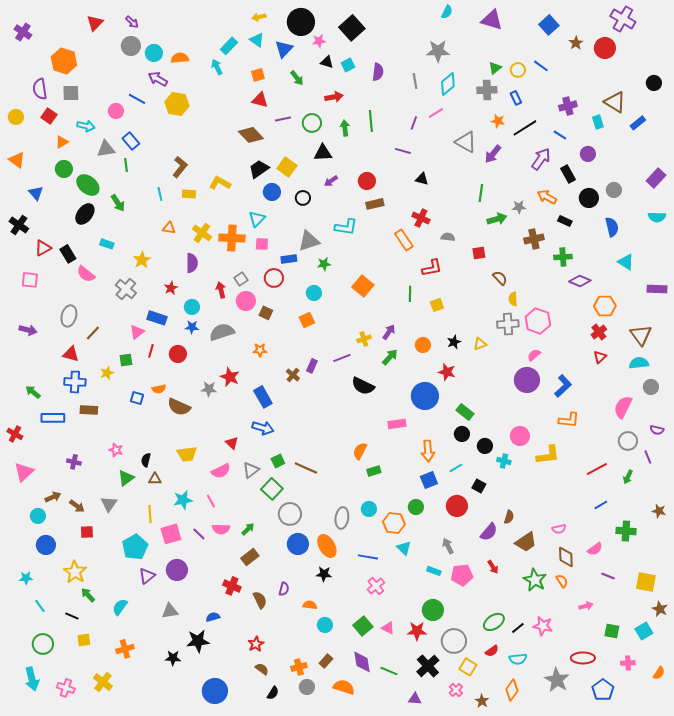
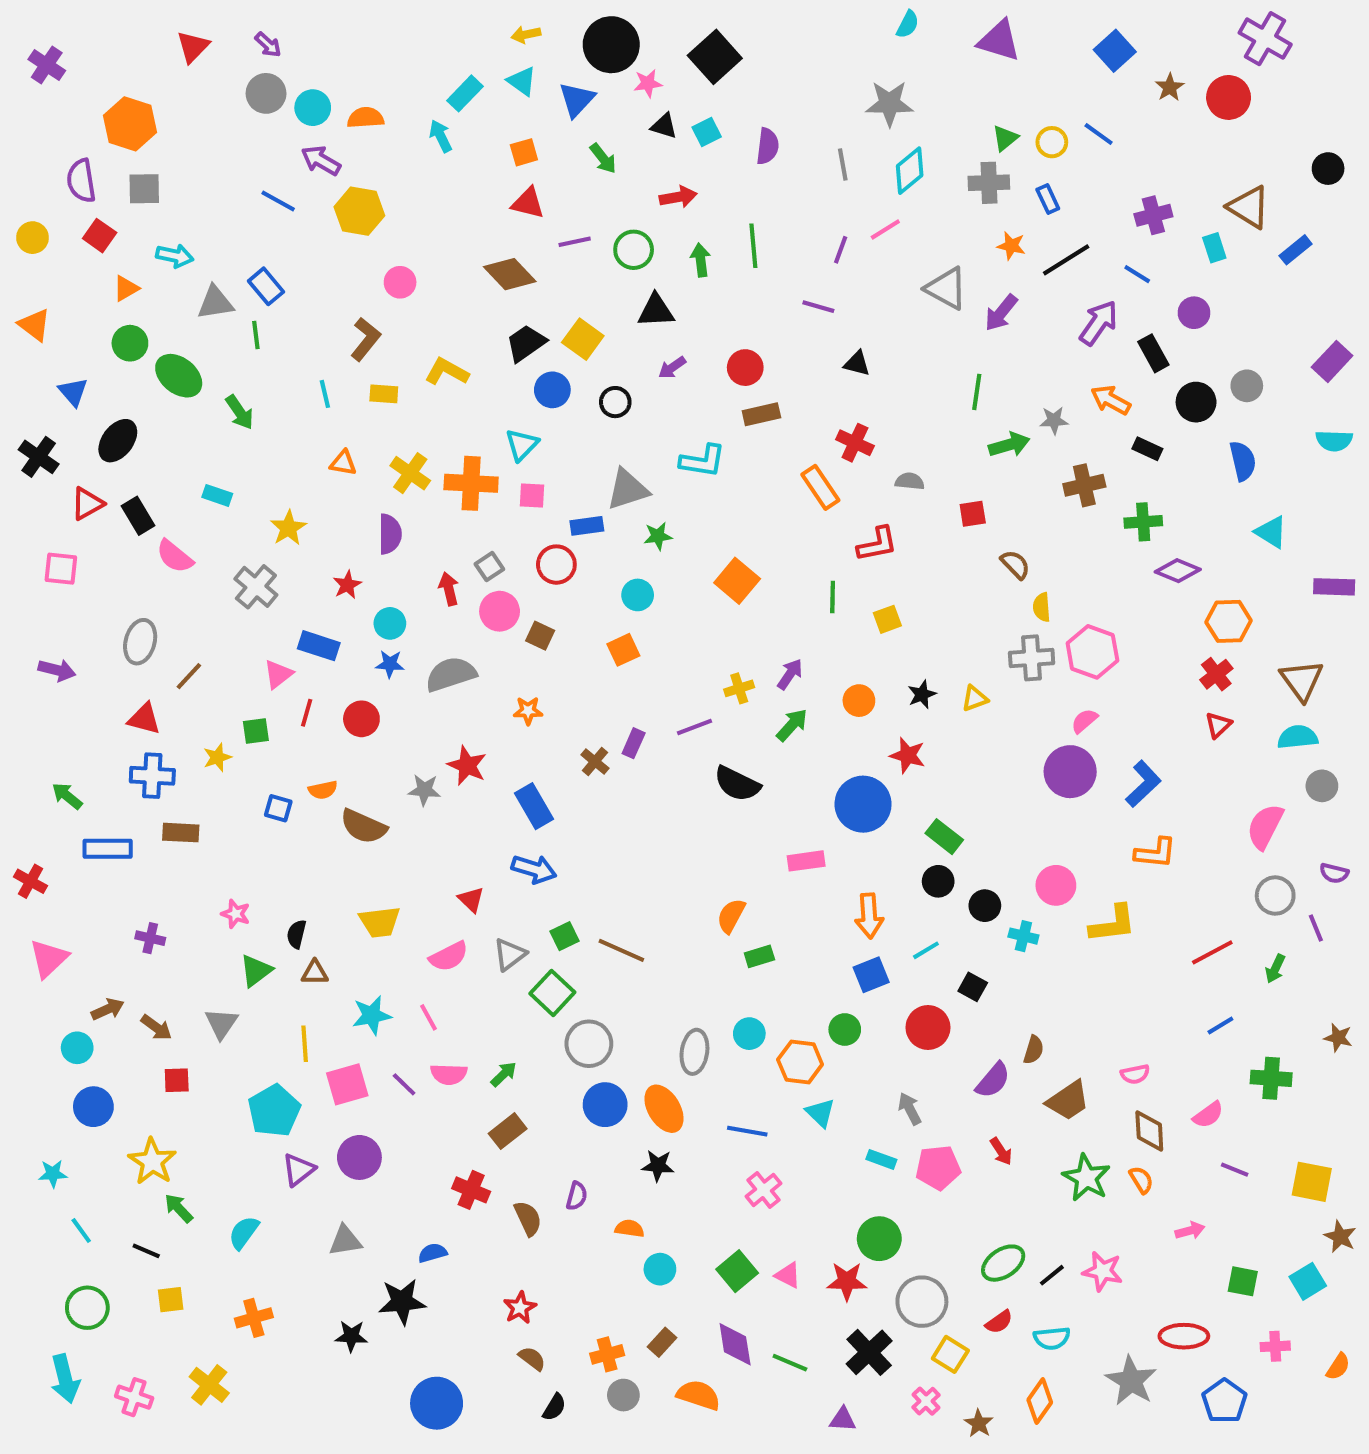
pink circle: (116, 111) -> (400, 282), moved
black ellipse: (85, 214) -> (118, 441), moved

